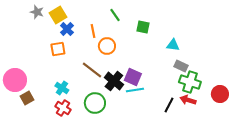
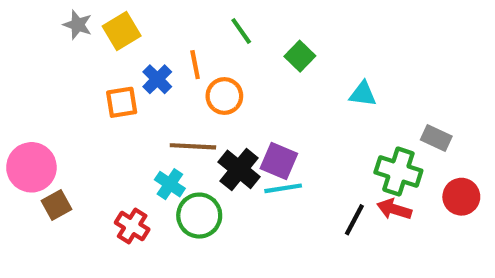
green square: (143, 27) -> (300, 56), turned 32
blue cross: (67, 29) -> (157, 79), moved
gray rectangle: (181, 66) -> (436, 138), moved
brown line: (92, 70) -> (193, 146), turned -35
cyan cross: (62, 88) -> (170, 184), moved

